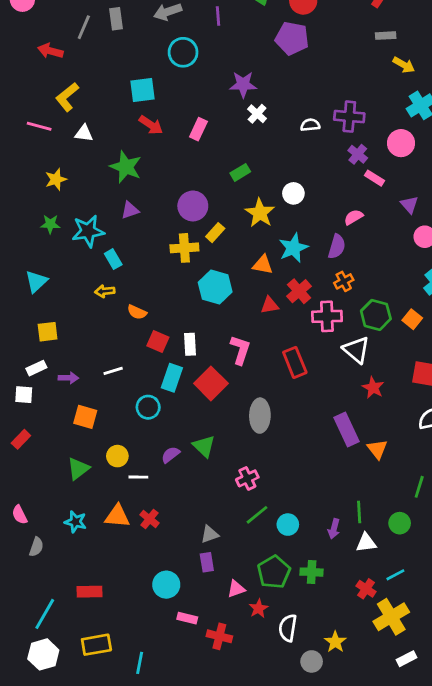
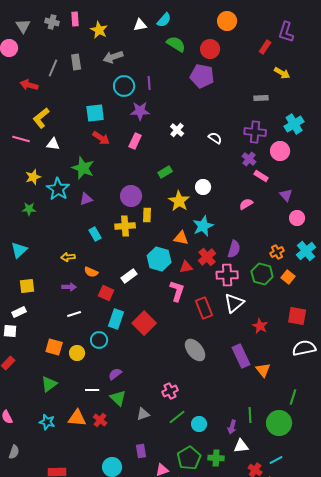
purple line: (218, 16) -> (149, 83), moved
gray rectangle: (386, 36) -> (261, 98), moved
yellow arrow: (404, 65) -> (282, 73), moved
purple star: (243, 84) -> (140, 111), moved
purple cross: (349, 117) -> (255, 132), moved
white semicircle: (310, 125) -> (215, 138), turned 40
cyan star: (88, 231) -> (58, 189), moved, turned -30
yellow rectangle: (215, 233) -> (147, 215), turned -40
purple semicircle: (337, 246) -> (234, 249), moved
cyan rectangle: (113, 259) -> (95, 234), moved
orange cross: (344, 281) -> (277, 252), moved
cyan hexagon: (215, 287) -> (159, 259), moved
white rectangle: (190, 344) -> (129, 276), moved, turned 56
pink L-shape: (240, 350) -> (177, 291), moved
white triangle: (356, 350) -> (234, 303), moved, turned 40
purple arrow: (68, 378) -> (69, 287), moved
gray ellipse: (260, 416) -> (195, 350), moved, turned -40
green triangle: (204, 446) -> (118, 398), moved
yellow circle: (117, 456) -> (77, 353), moved
green circle: (400, 523) -> (279, 423), size x1.6
gray triangle: (210, 534) -> (143, 414), moved
white triangle: (366, 543) -> (241, 446), moved
gray semicircle: (36, 547) -> (14, 452), moved

